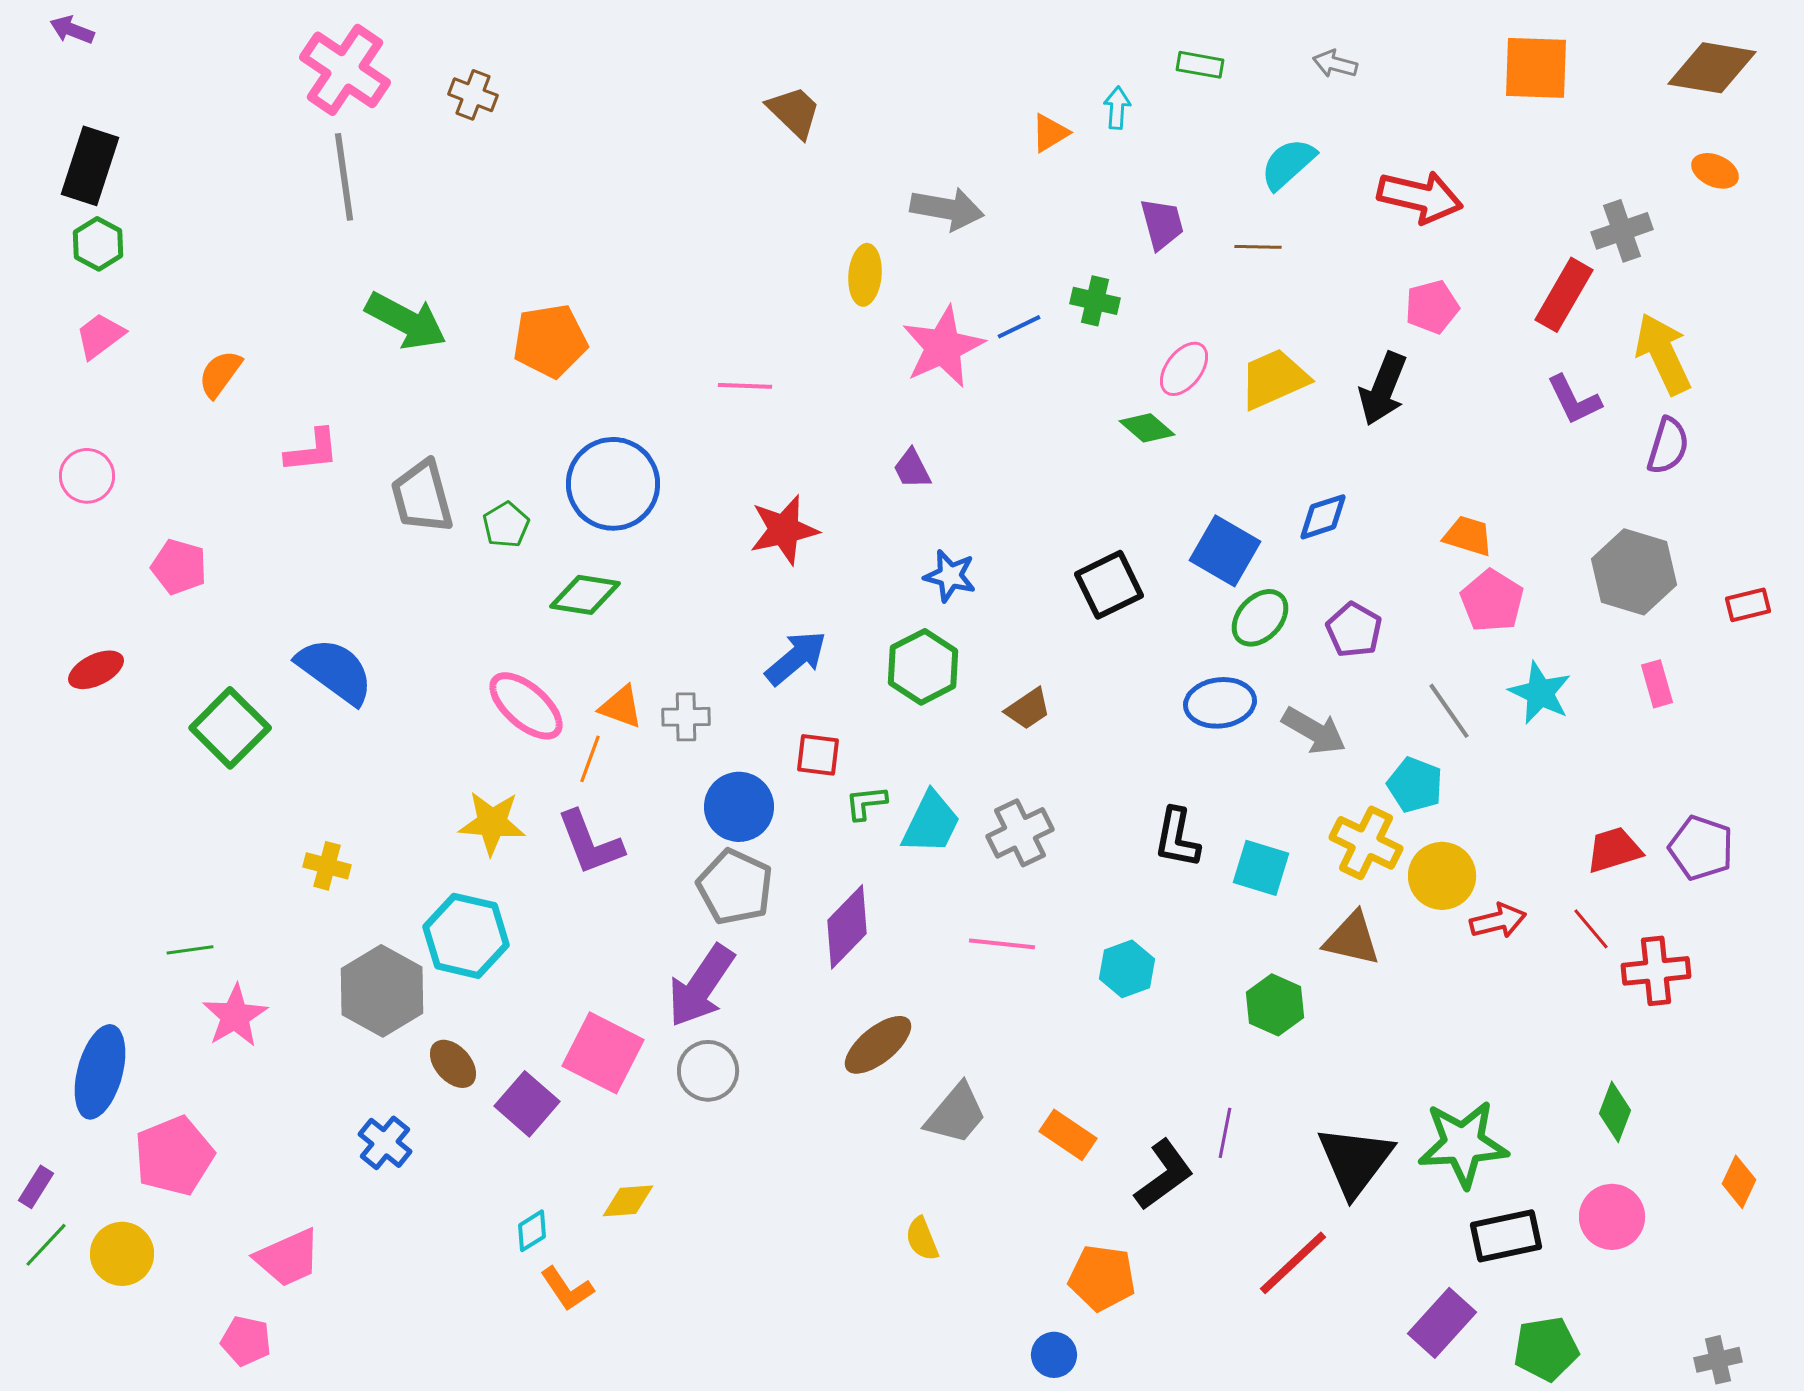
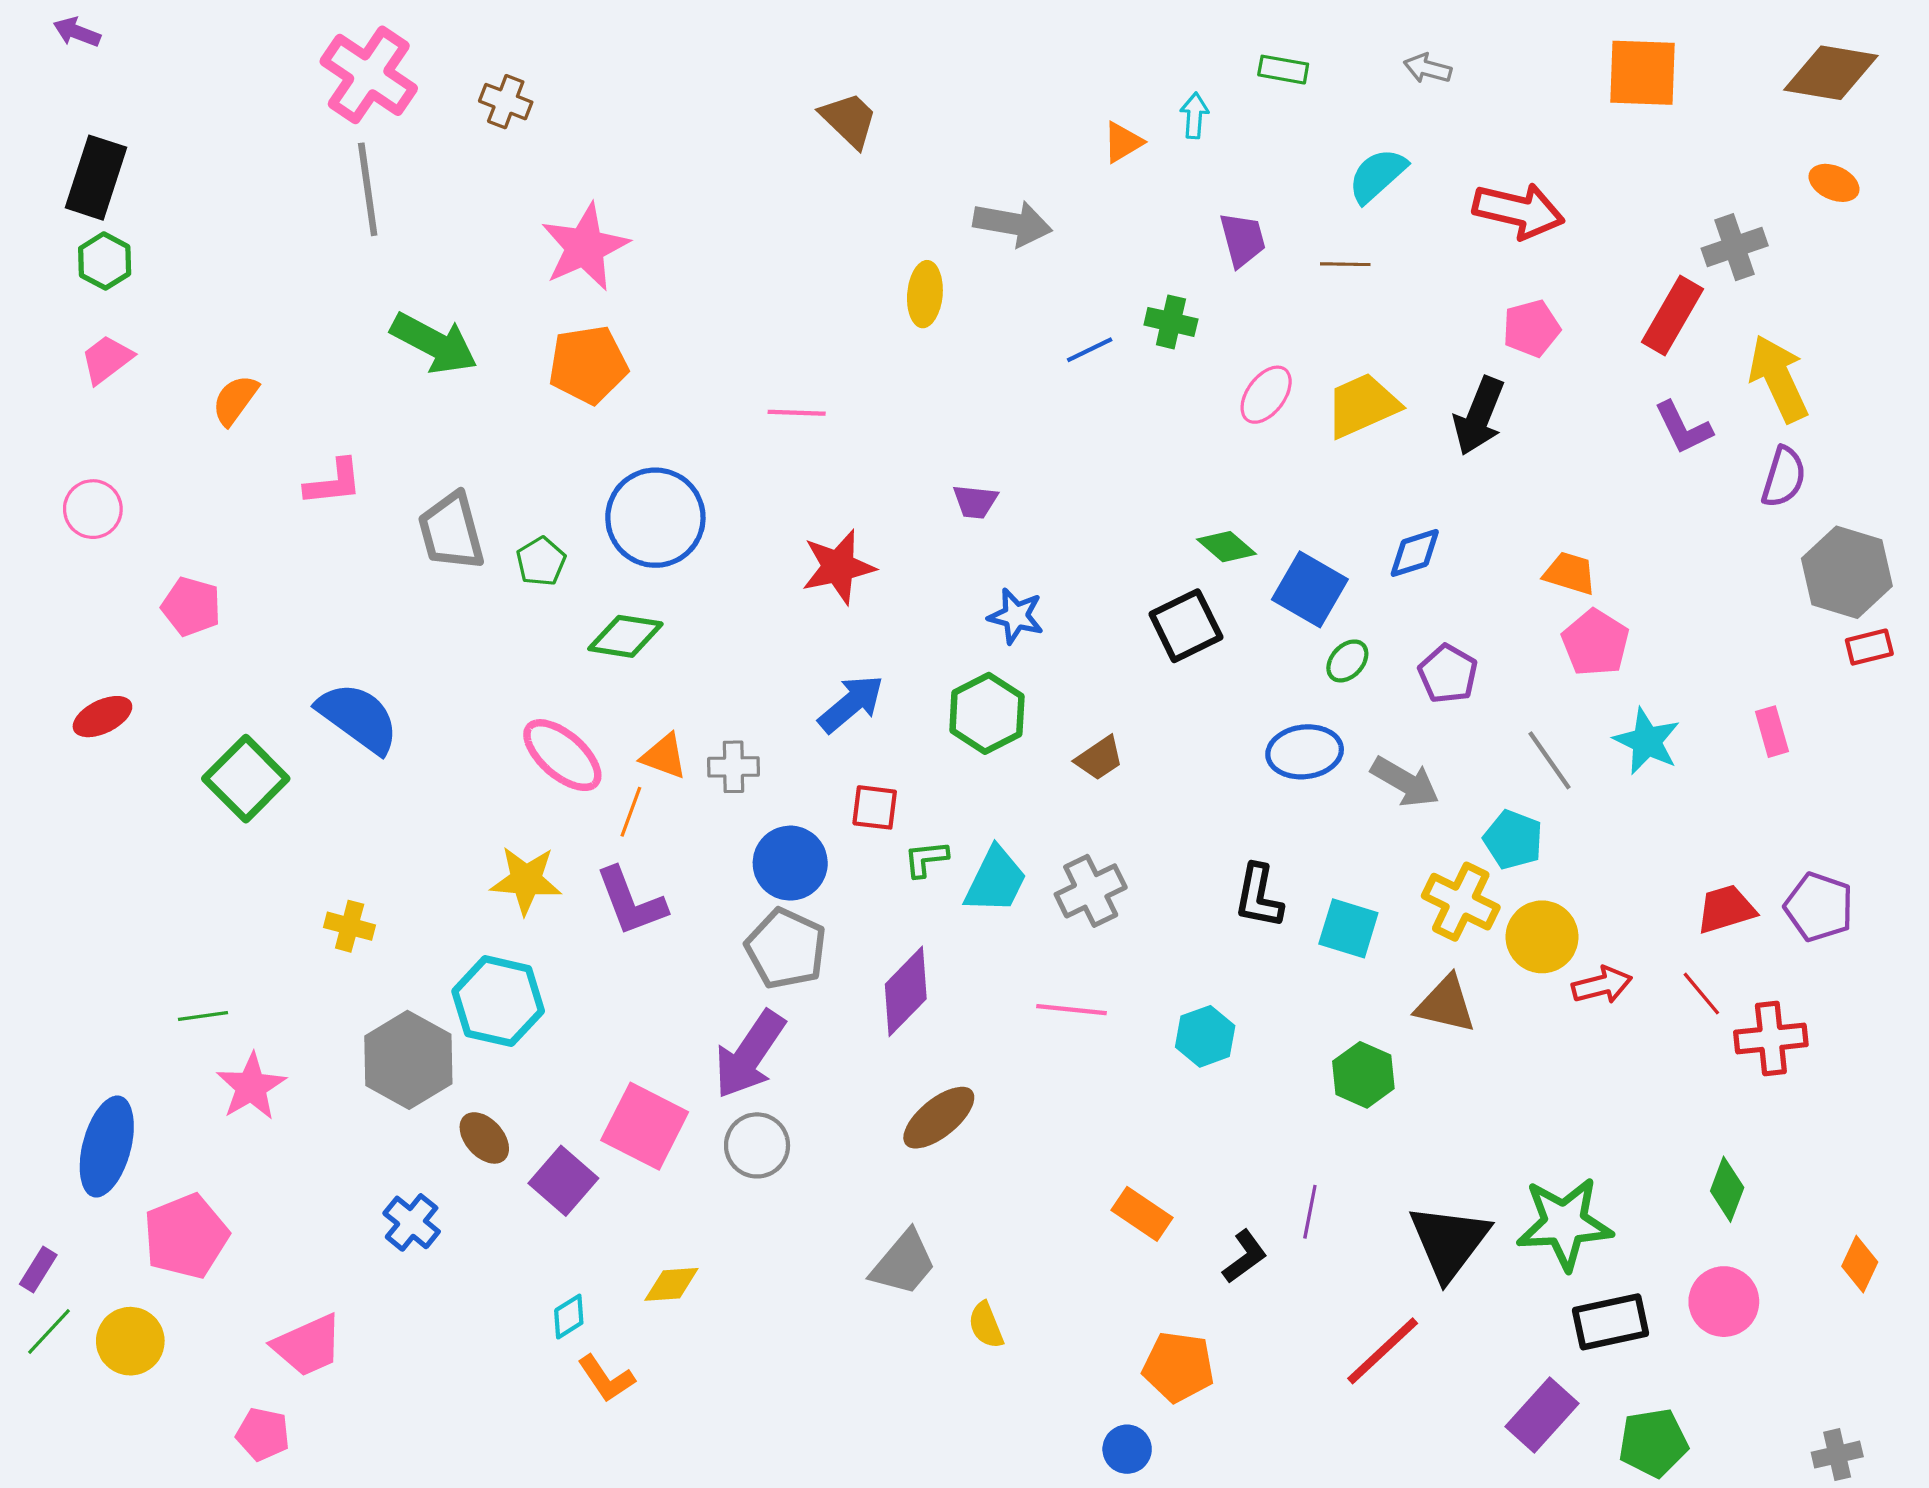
pink star: (943, 347) -> (585, 247), moved
green diamond: (1147, 428) -> (1227, 547), moved
purple trapezoid: (912, 469) -> (975, 502), turned -57
gray hexagon: (1634, 572) -> (1847, 572), moved
green ellipse: (1260, 618) -> (1347, 661), size x0.7
gray trapezoid: (956, 1114) -> (904, 1263), moved
black L-shape: (1164, 1175) -> (1245, 1257), size x0.7

